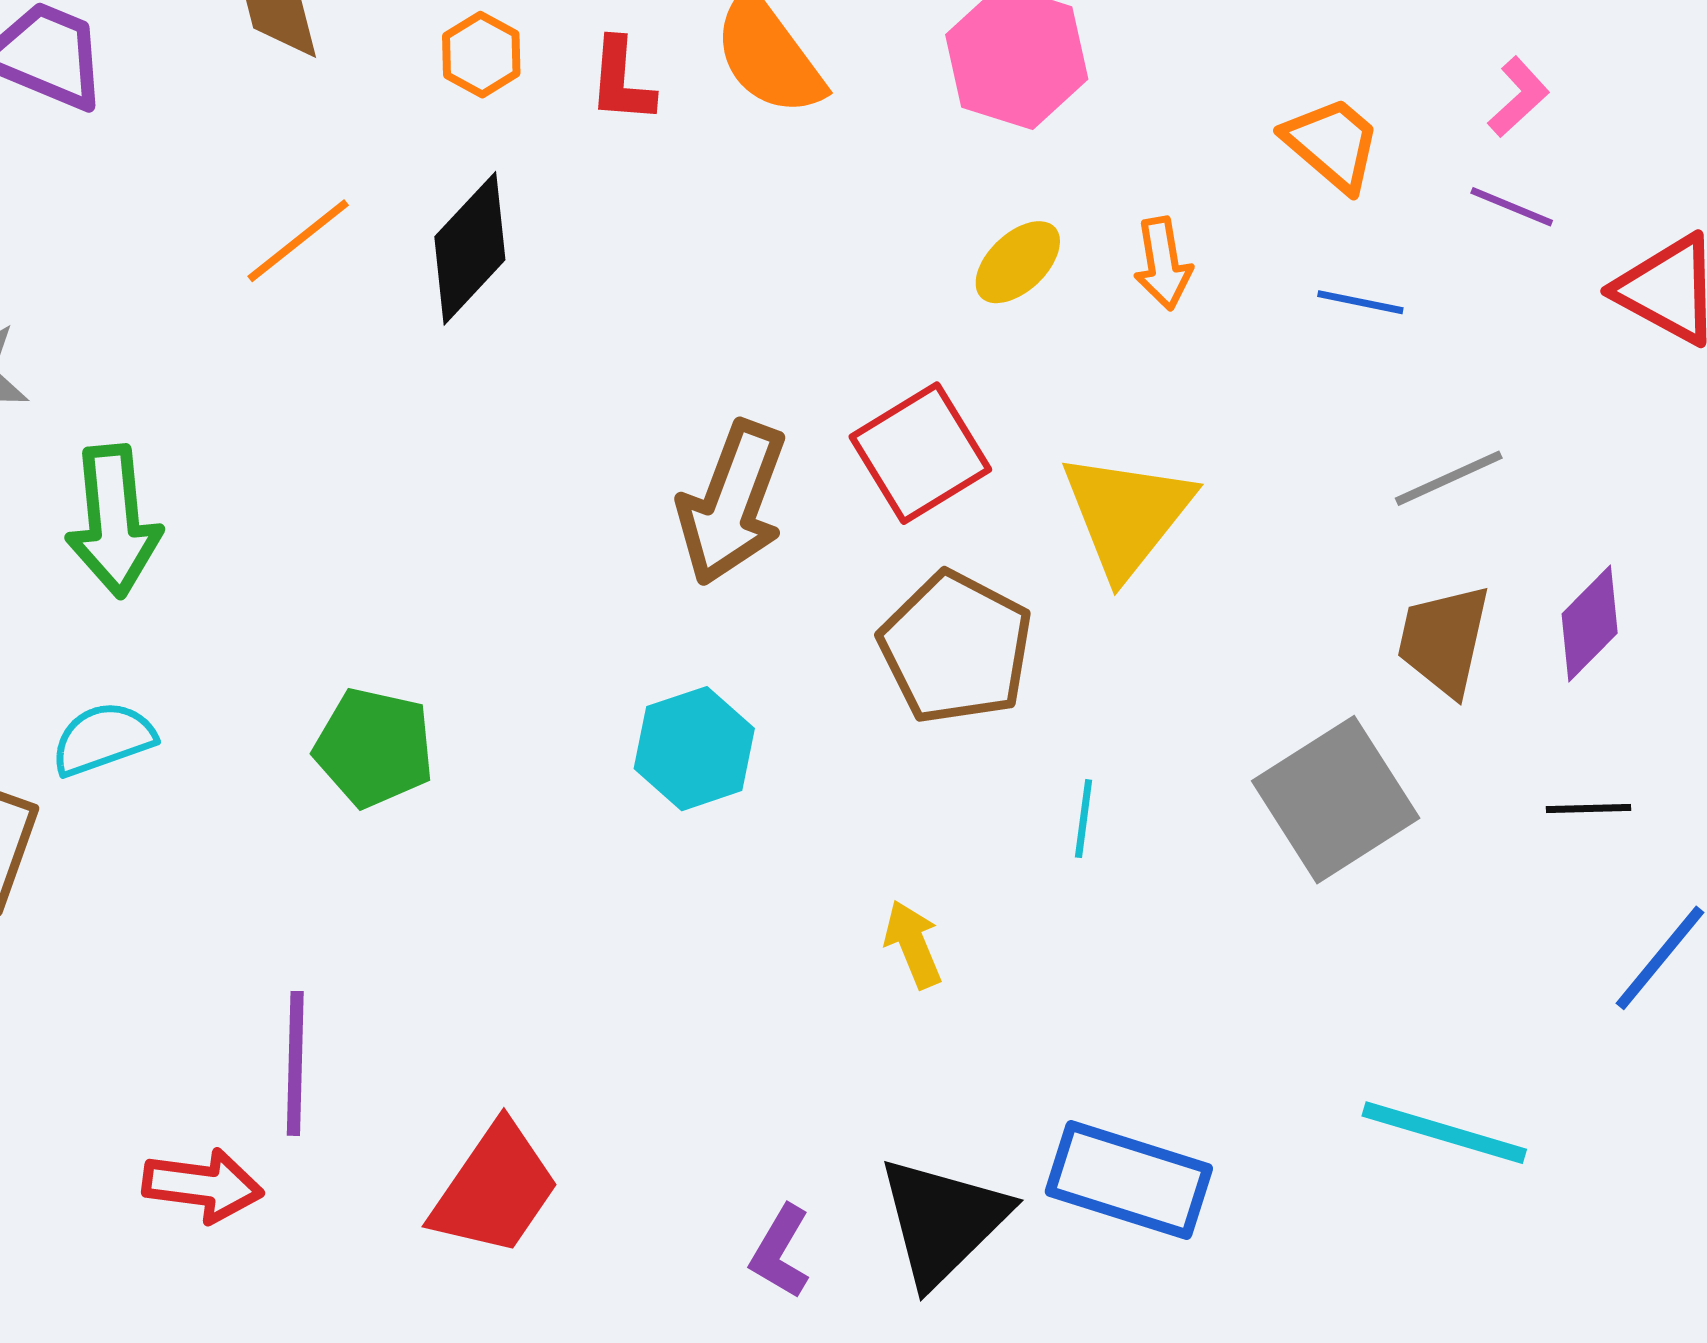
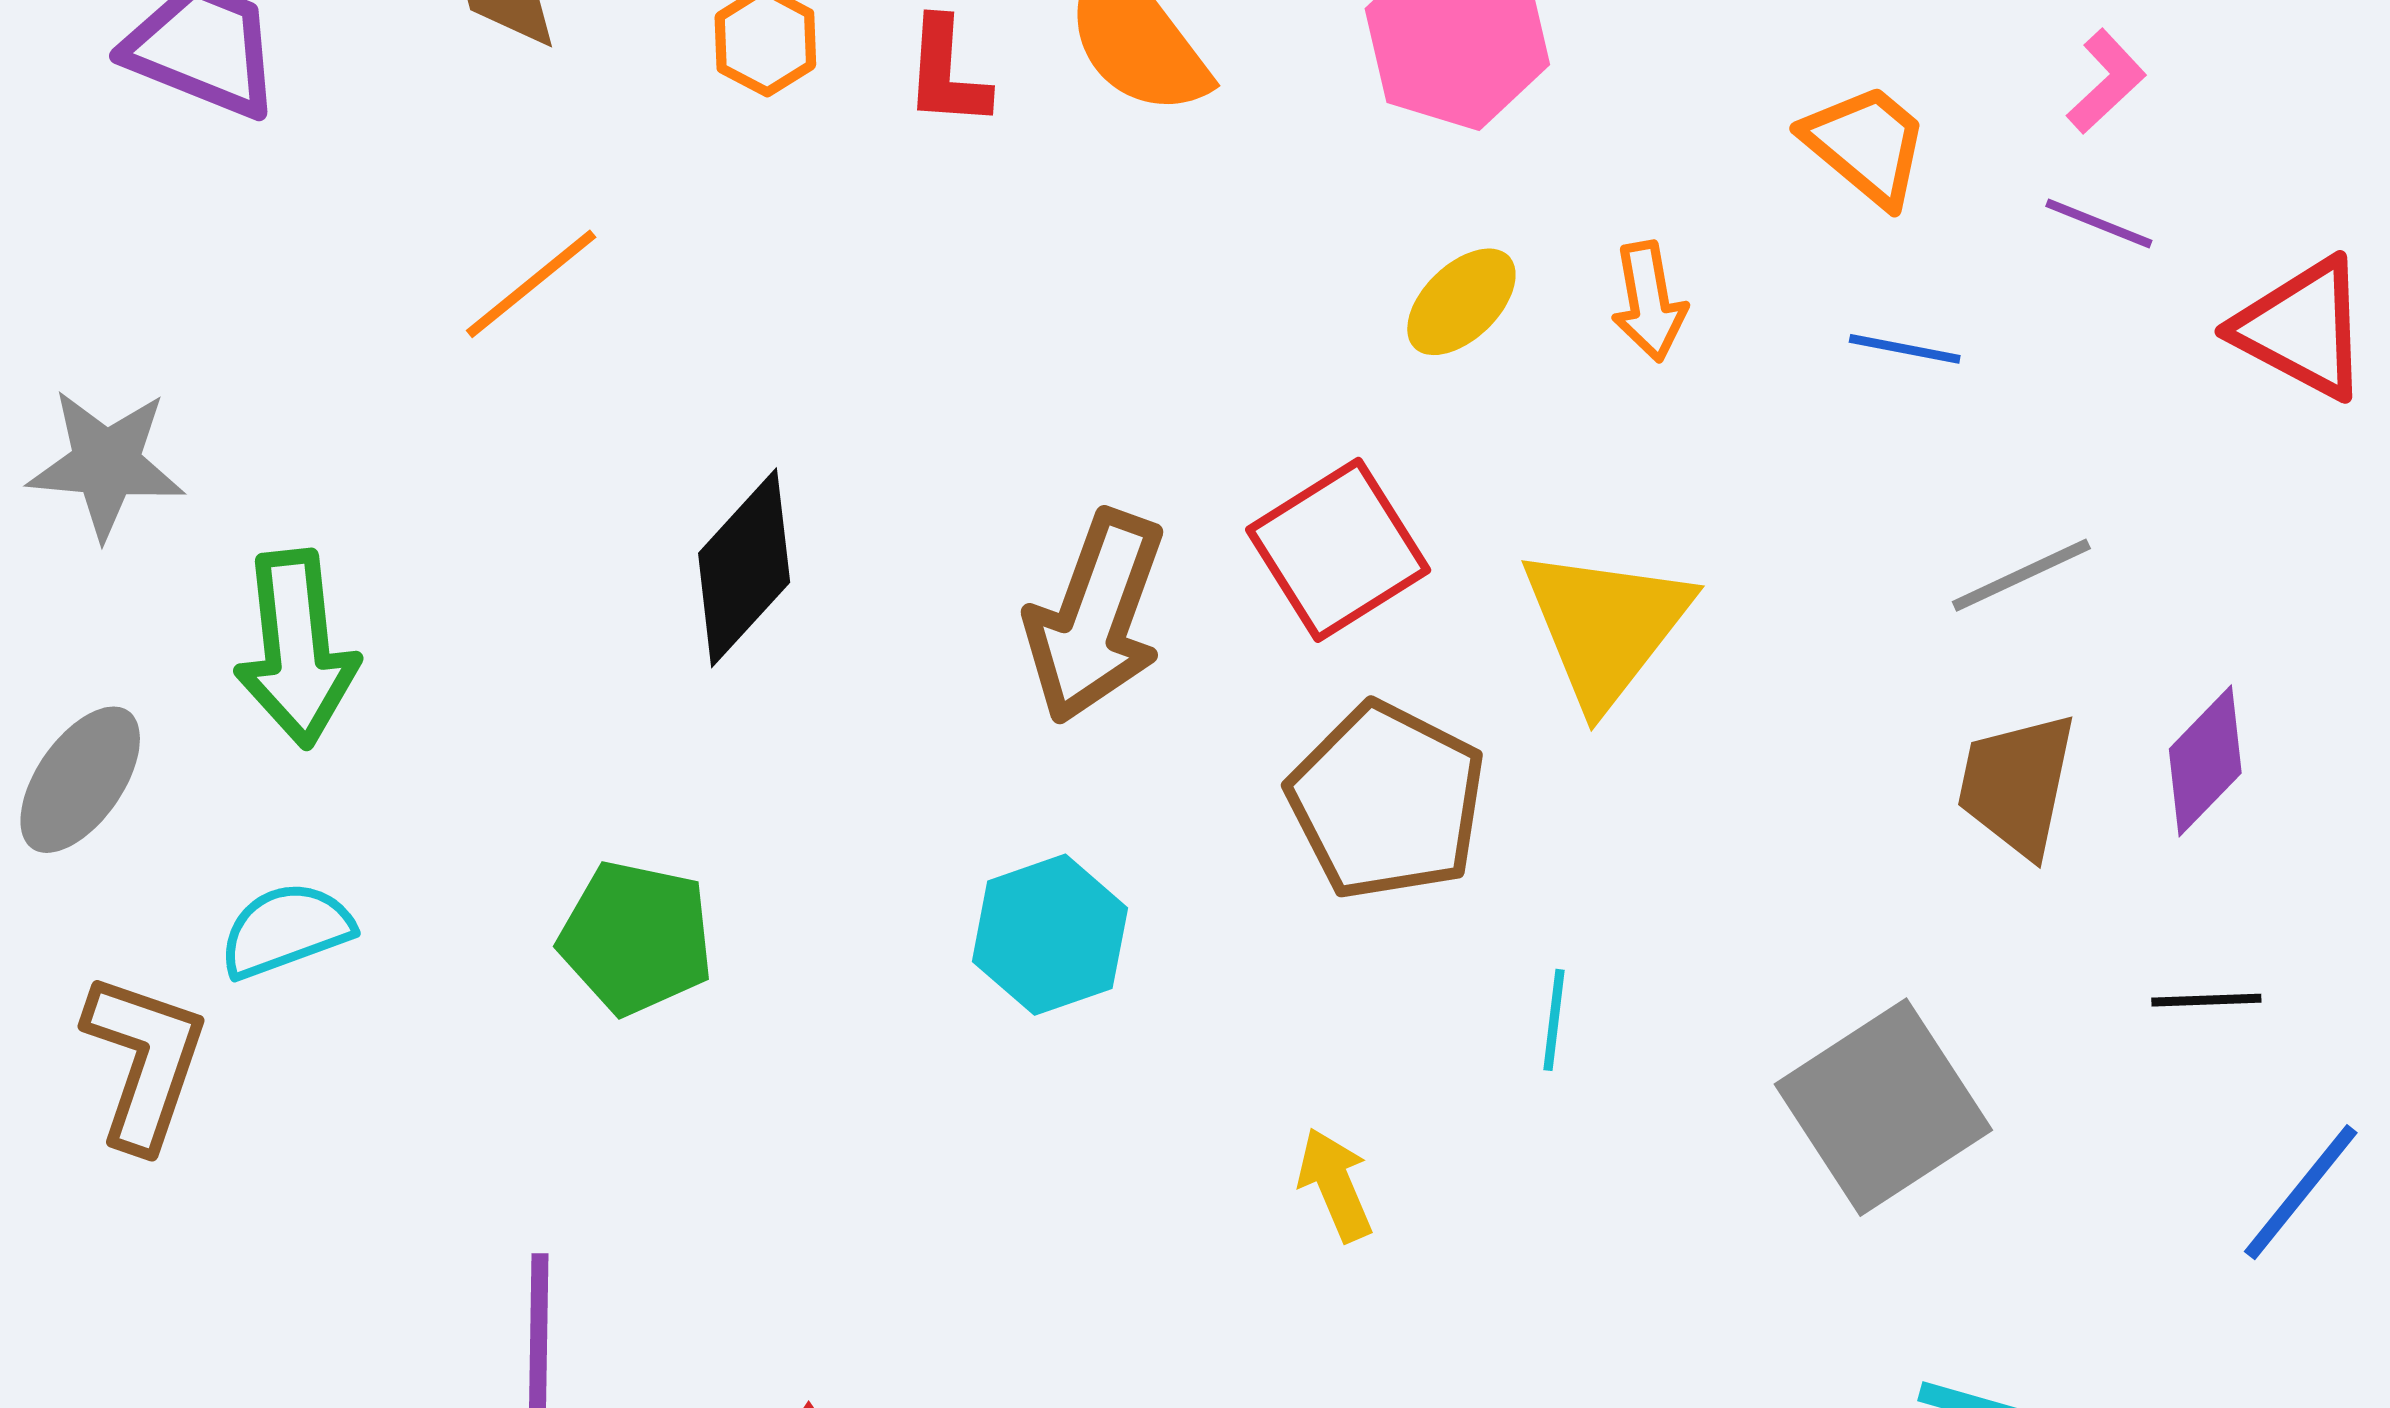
black diamond: (470, 248) -> (744, 568), moved
gray square: (1336, 800) -> (1883, 1107), moved

